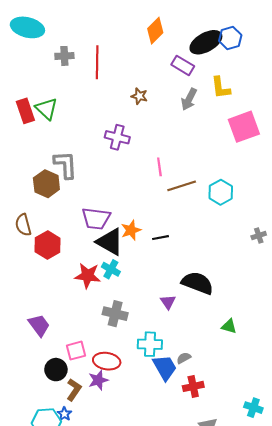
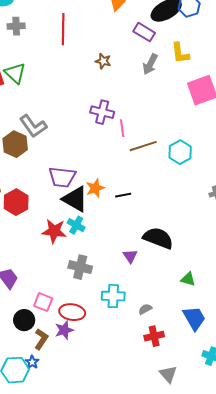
gray cross: (64, 56) -> (16, 26), moved
purple cross: (117, 137) -> (102, 112), moved
gray L-shape: (65, 165) -> (33, 126), turned 148
pink square: (76, 351) -> (43, 302), turned 36
blue trapezoid: (165, 367) -> (194, 318), moved

